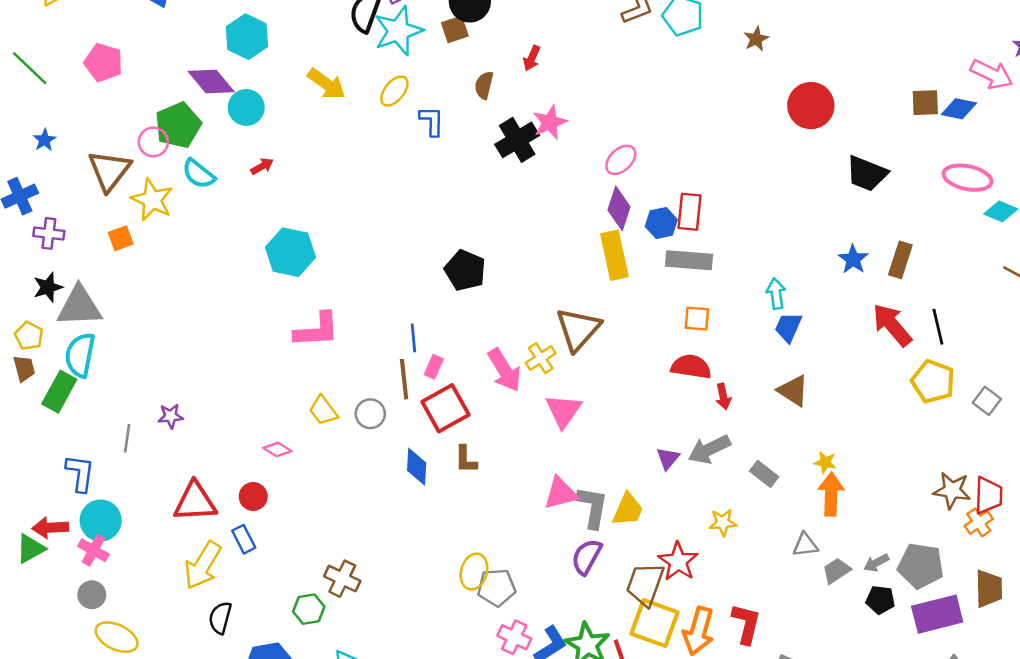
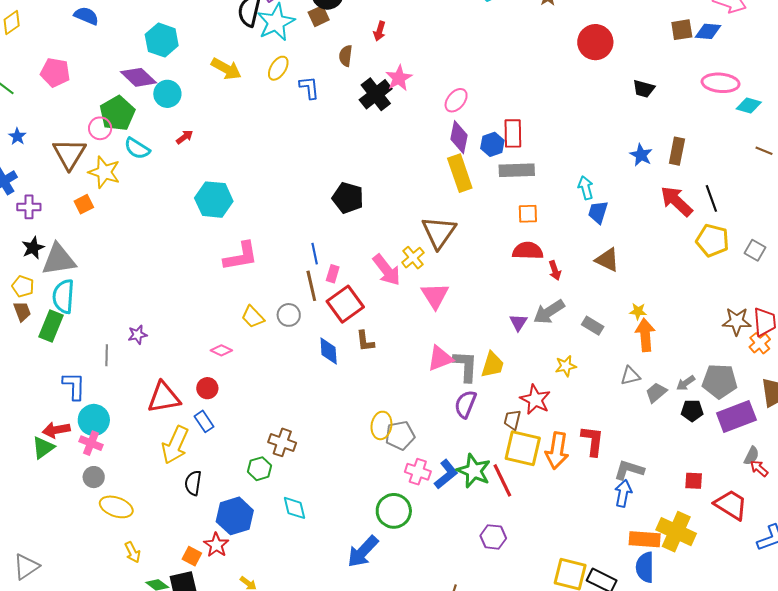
black trapezoid: (867, 174) -> (644, 89), size x0.7
brown trapezoid: (645, 584) -> (512, 420), size x0.6

